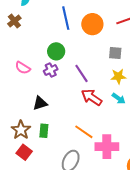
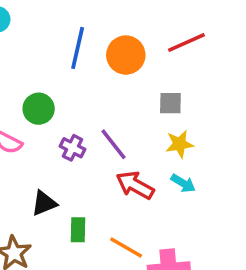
blue line: (66, 18) -> (78, 48), turned 30
green circle: (56, 51) -> (39, 109), moved
purple cross: (51, 70) -> (73, 148), moved, turned -32
green rectangle: (44, 131) -> (78, 230), moved

